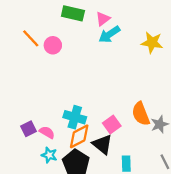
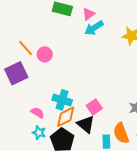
orange line: (31, 38) -> (26, 48), moved
pink circle: (53, 45) -> (45, 54), moved
orange semicircle: (141, 114) -> (121, 133), moved
purple square: (29, 129) -> (16, 73), moved, size x1.6

